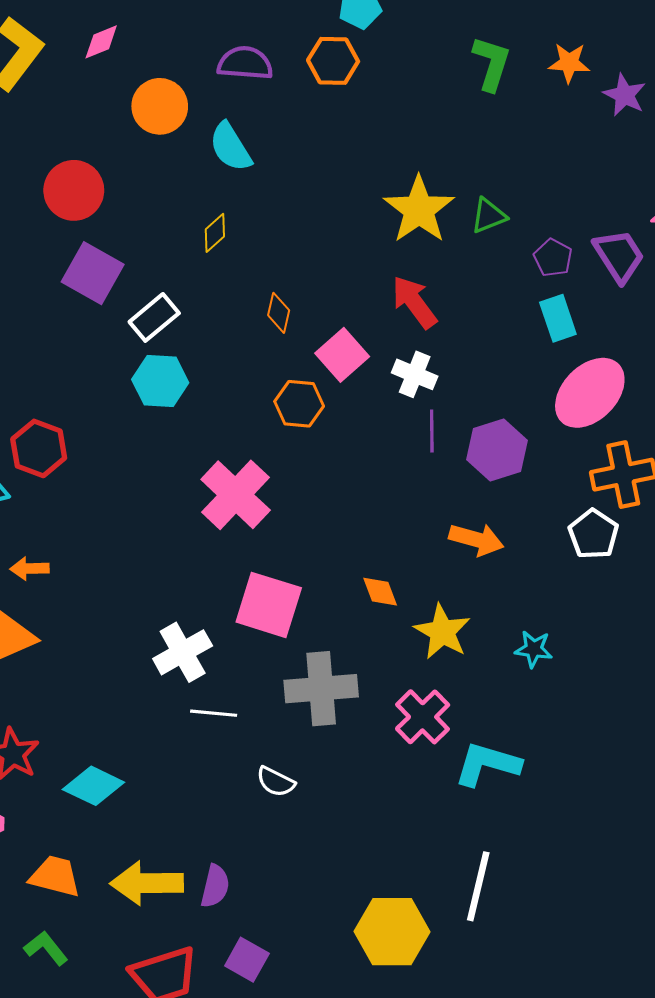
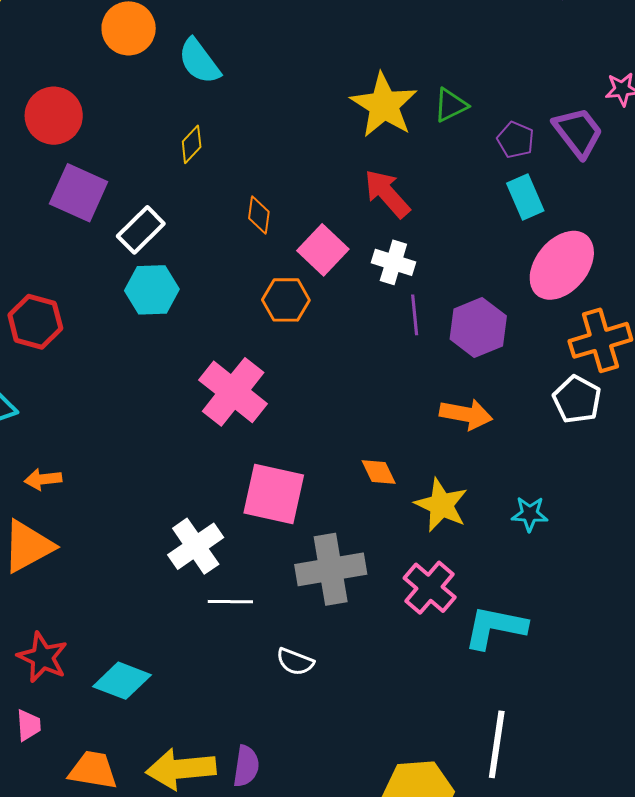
red hexagon: (39, 448) -> (35, 322), moved

